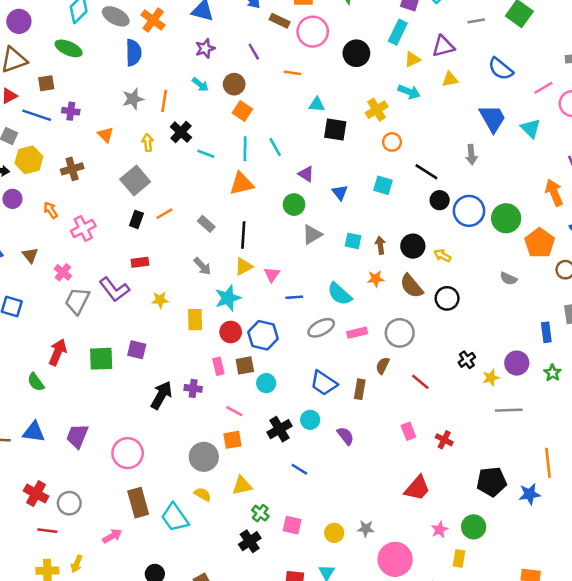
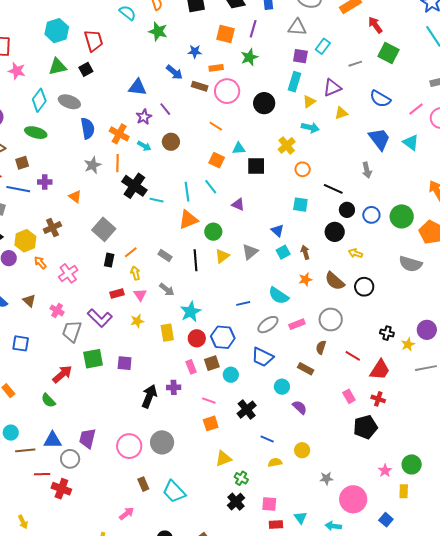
orange cross: (153, 20) -> (119, 134), moved
purple line: (254, 52) -> (165, 109), moved
orange line: (292, 73) -> (216, 126), turned 32
orange square: (242, 111) -> (217, 160), moved
black cross: (181, 132) -> (134, 186), size x1.4
yellow arrow: (148, 142) -> (135, 273), moved
yellow hexagon: (29, 160) -> (25, 241), moved
blue triangle: (340, 192) -> (277, 230), moved
green circle: (294, 205) -> (213, 232), moved
blue circle: (469, 211) -> (371, 215), size x0.7
cyan square: (353, 241) -> (283, 252), turned -32
black circle: (413, 246) -> (335, 232), moved
yellow triangle: (244, 266) -> (222, 256), moved
pink triangle: (272, 275) -> (140, 295), moved
gray semicircle: (508, 279) -> (411, 264), size x1.6
red arrow: (58, 352) -> (62, 374), turned 35
green square: (101, 359) -> (93, 359), moved
black cross: (467, 360) -> (387, 333), turned -32
blue trapezoid: (324, 383) -> (263, 357), moved
brown rectangle: (360, 389) -> (306, 369), turned -63
cyan circle: (310, 420) -> (282, 387), moved
gray circle: (204, 457) -> (162, 442), moved
black pentagon: (492, 482) -> (365, 427), moved
red trapezoid: (417, 488) -> (380, 370), moved
yellow semicircle: (203, 494) -> (275, 462), moved, turned -32
gray circle: (69, 503) -> (70, 459), moved
brown rectangle: (138, 503) -> (143, 484), size x0.6
pink square: (292, 525) -> (269, 504), moved
red line: (47, 531) -> (42, 474), moved
yellow circle: (334, 533) -> (302, 450), moved

